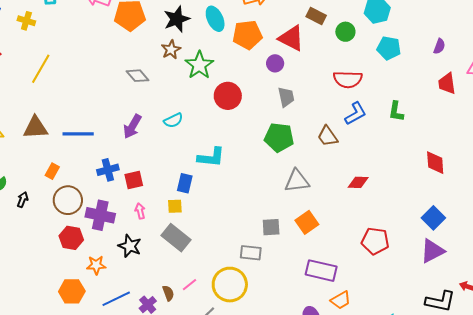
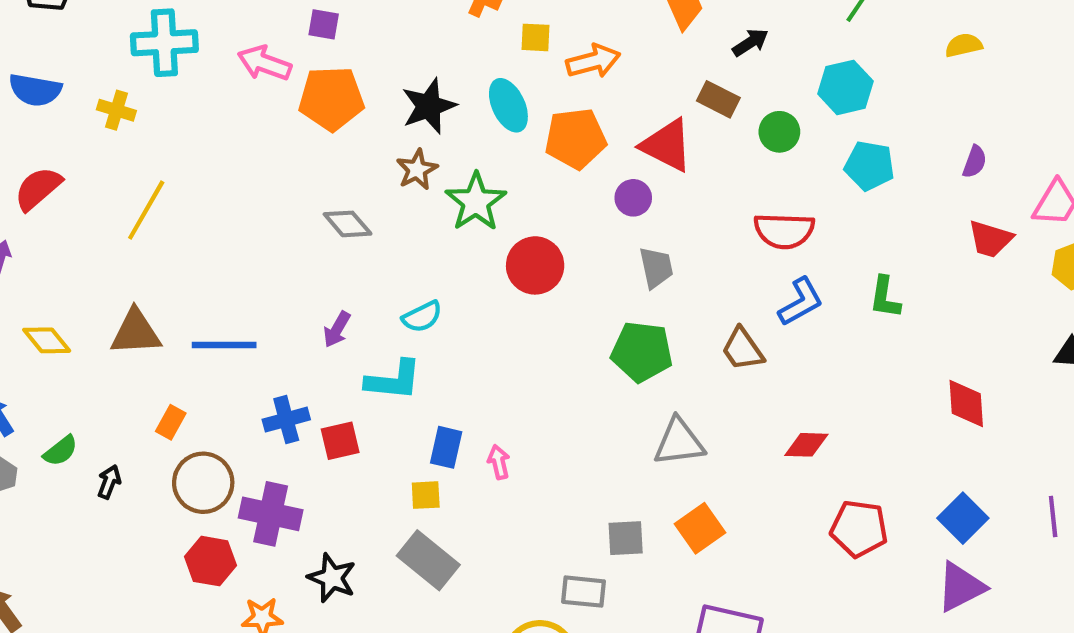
red trapezoid: (447, 83) -> (990, 239), turned -65
purple arrow: (132, 126) -> (337, 329), size x0.7
cyan L-shape: (211, 157) -> (394, 380), moved
pink arrow: (140, 211) -> (499, 462), moved
red pentagon: (375, 241) -> (859, 529), moved

